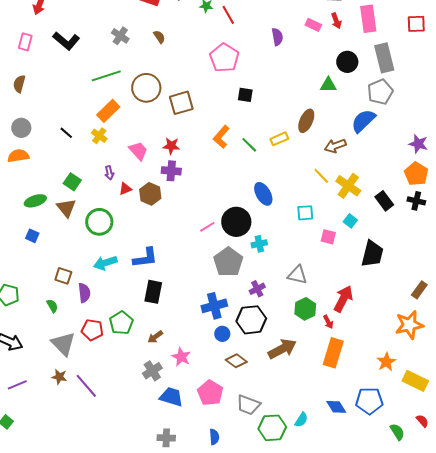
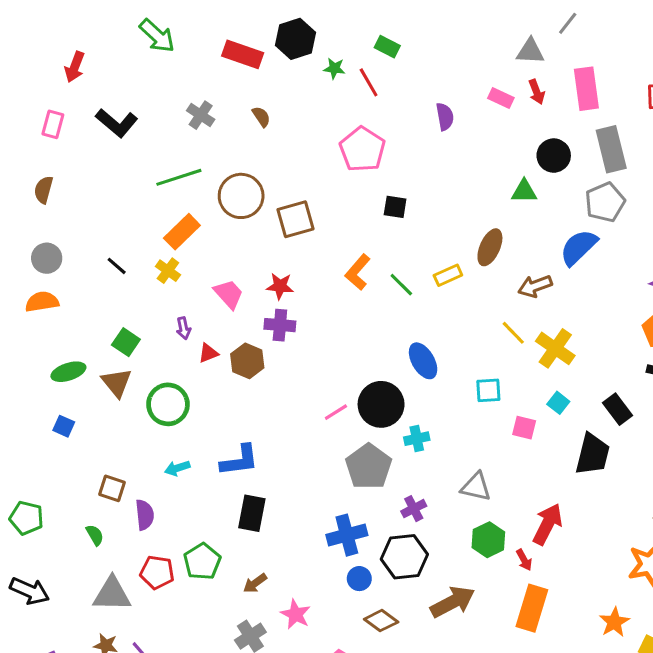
black rectangle: (384, 201) -> (617, 409), moved
cyan arrow: (105, 263) -> (177, 468), size x0.7
gray triangle: (63, 344) -> (112, 594), turned -44

